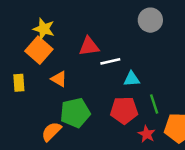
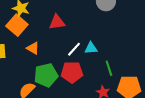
white line: (110, 61) -> (74, 49), moved, turned -35
red pentagon: (124, 110) -> (72, 72), moved

